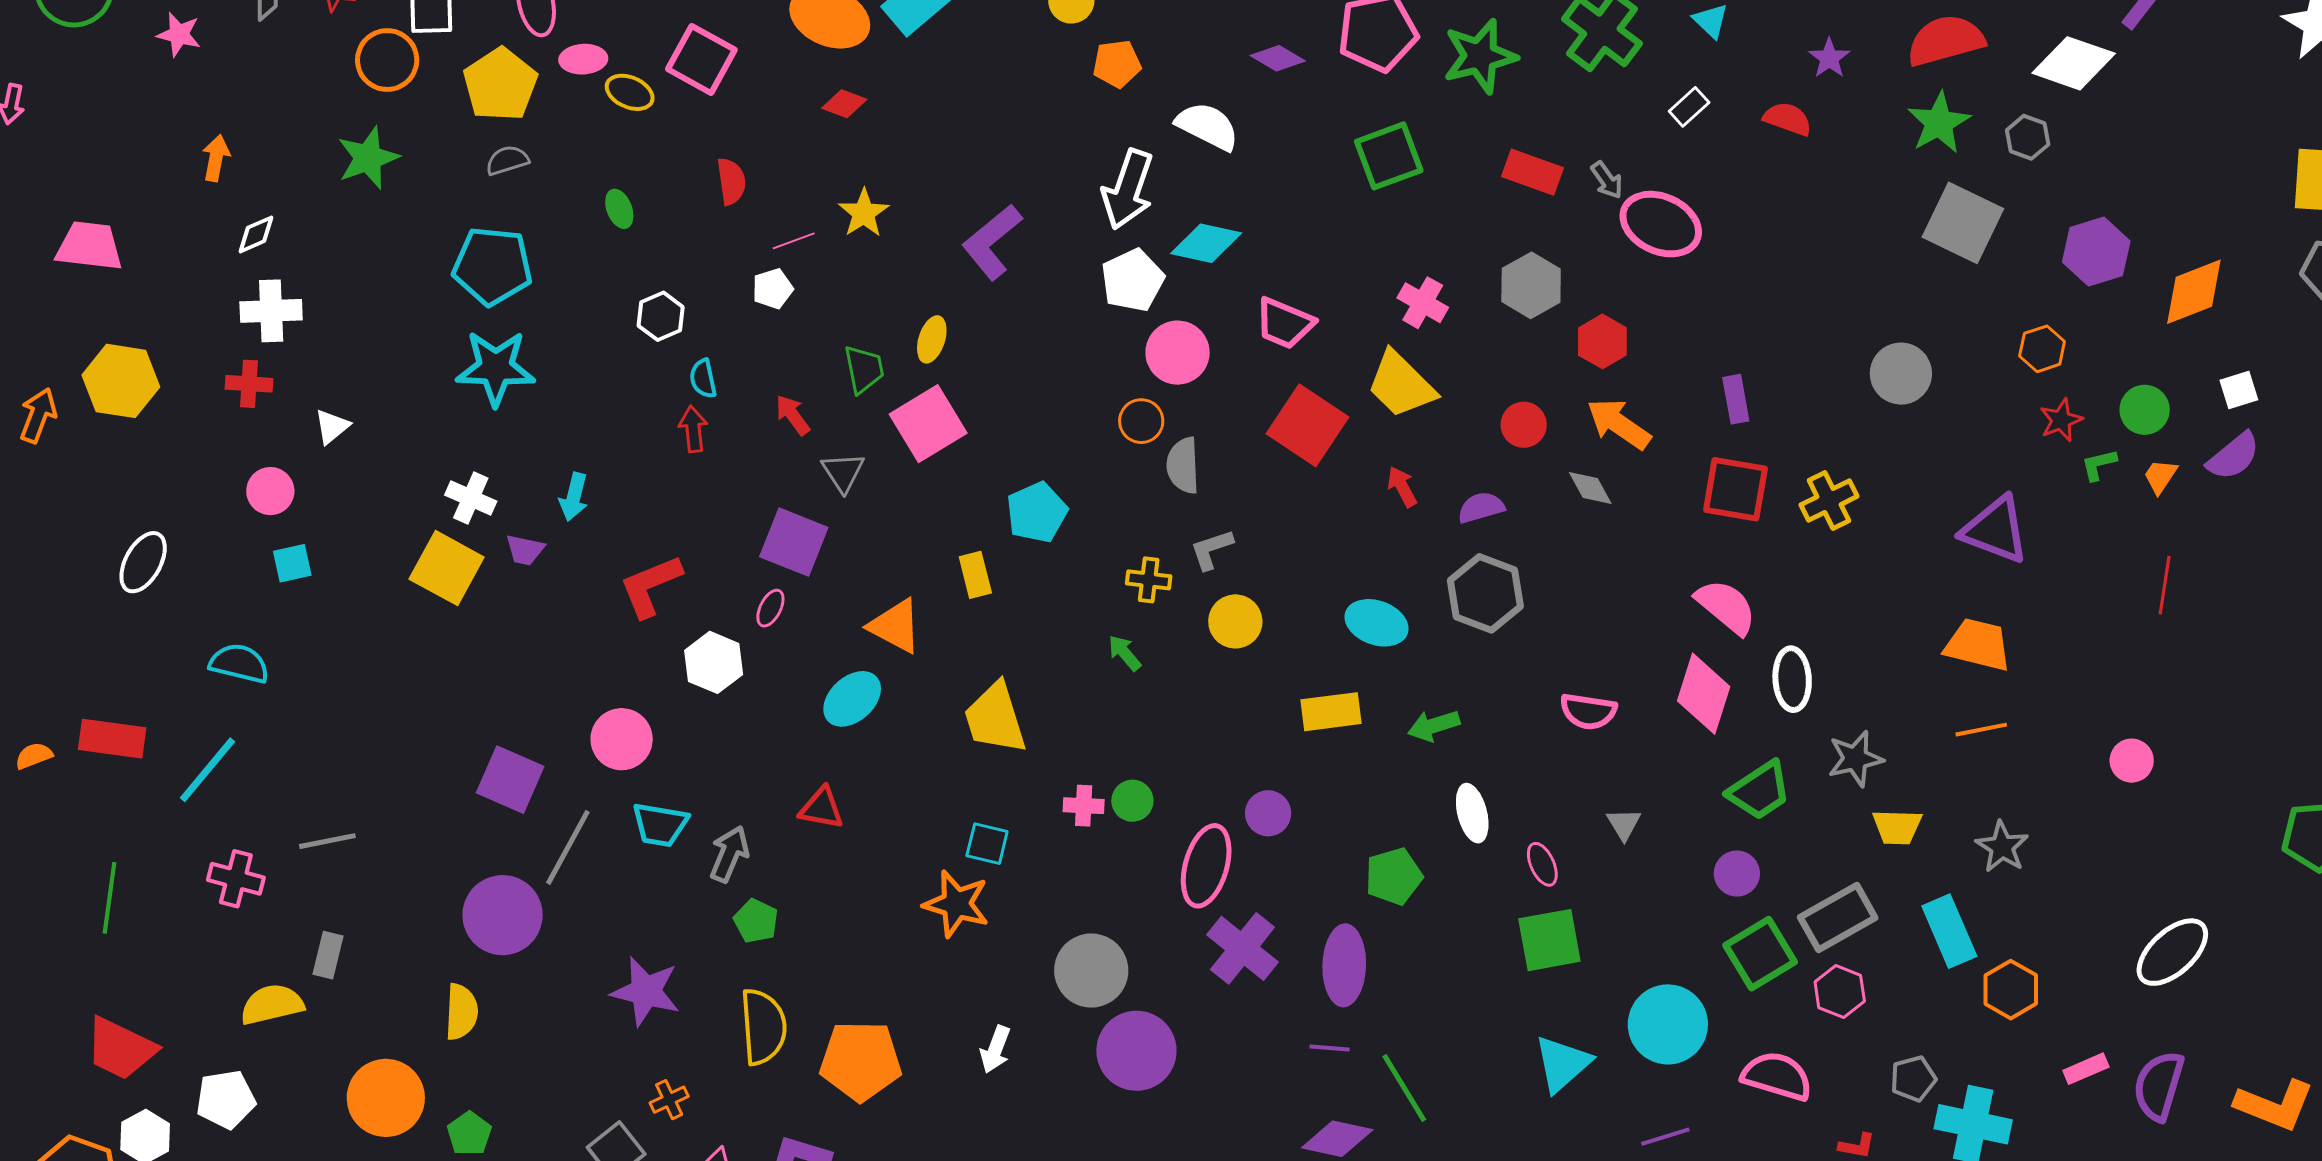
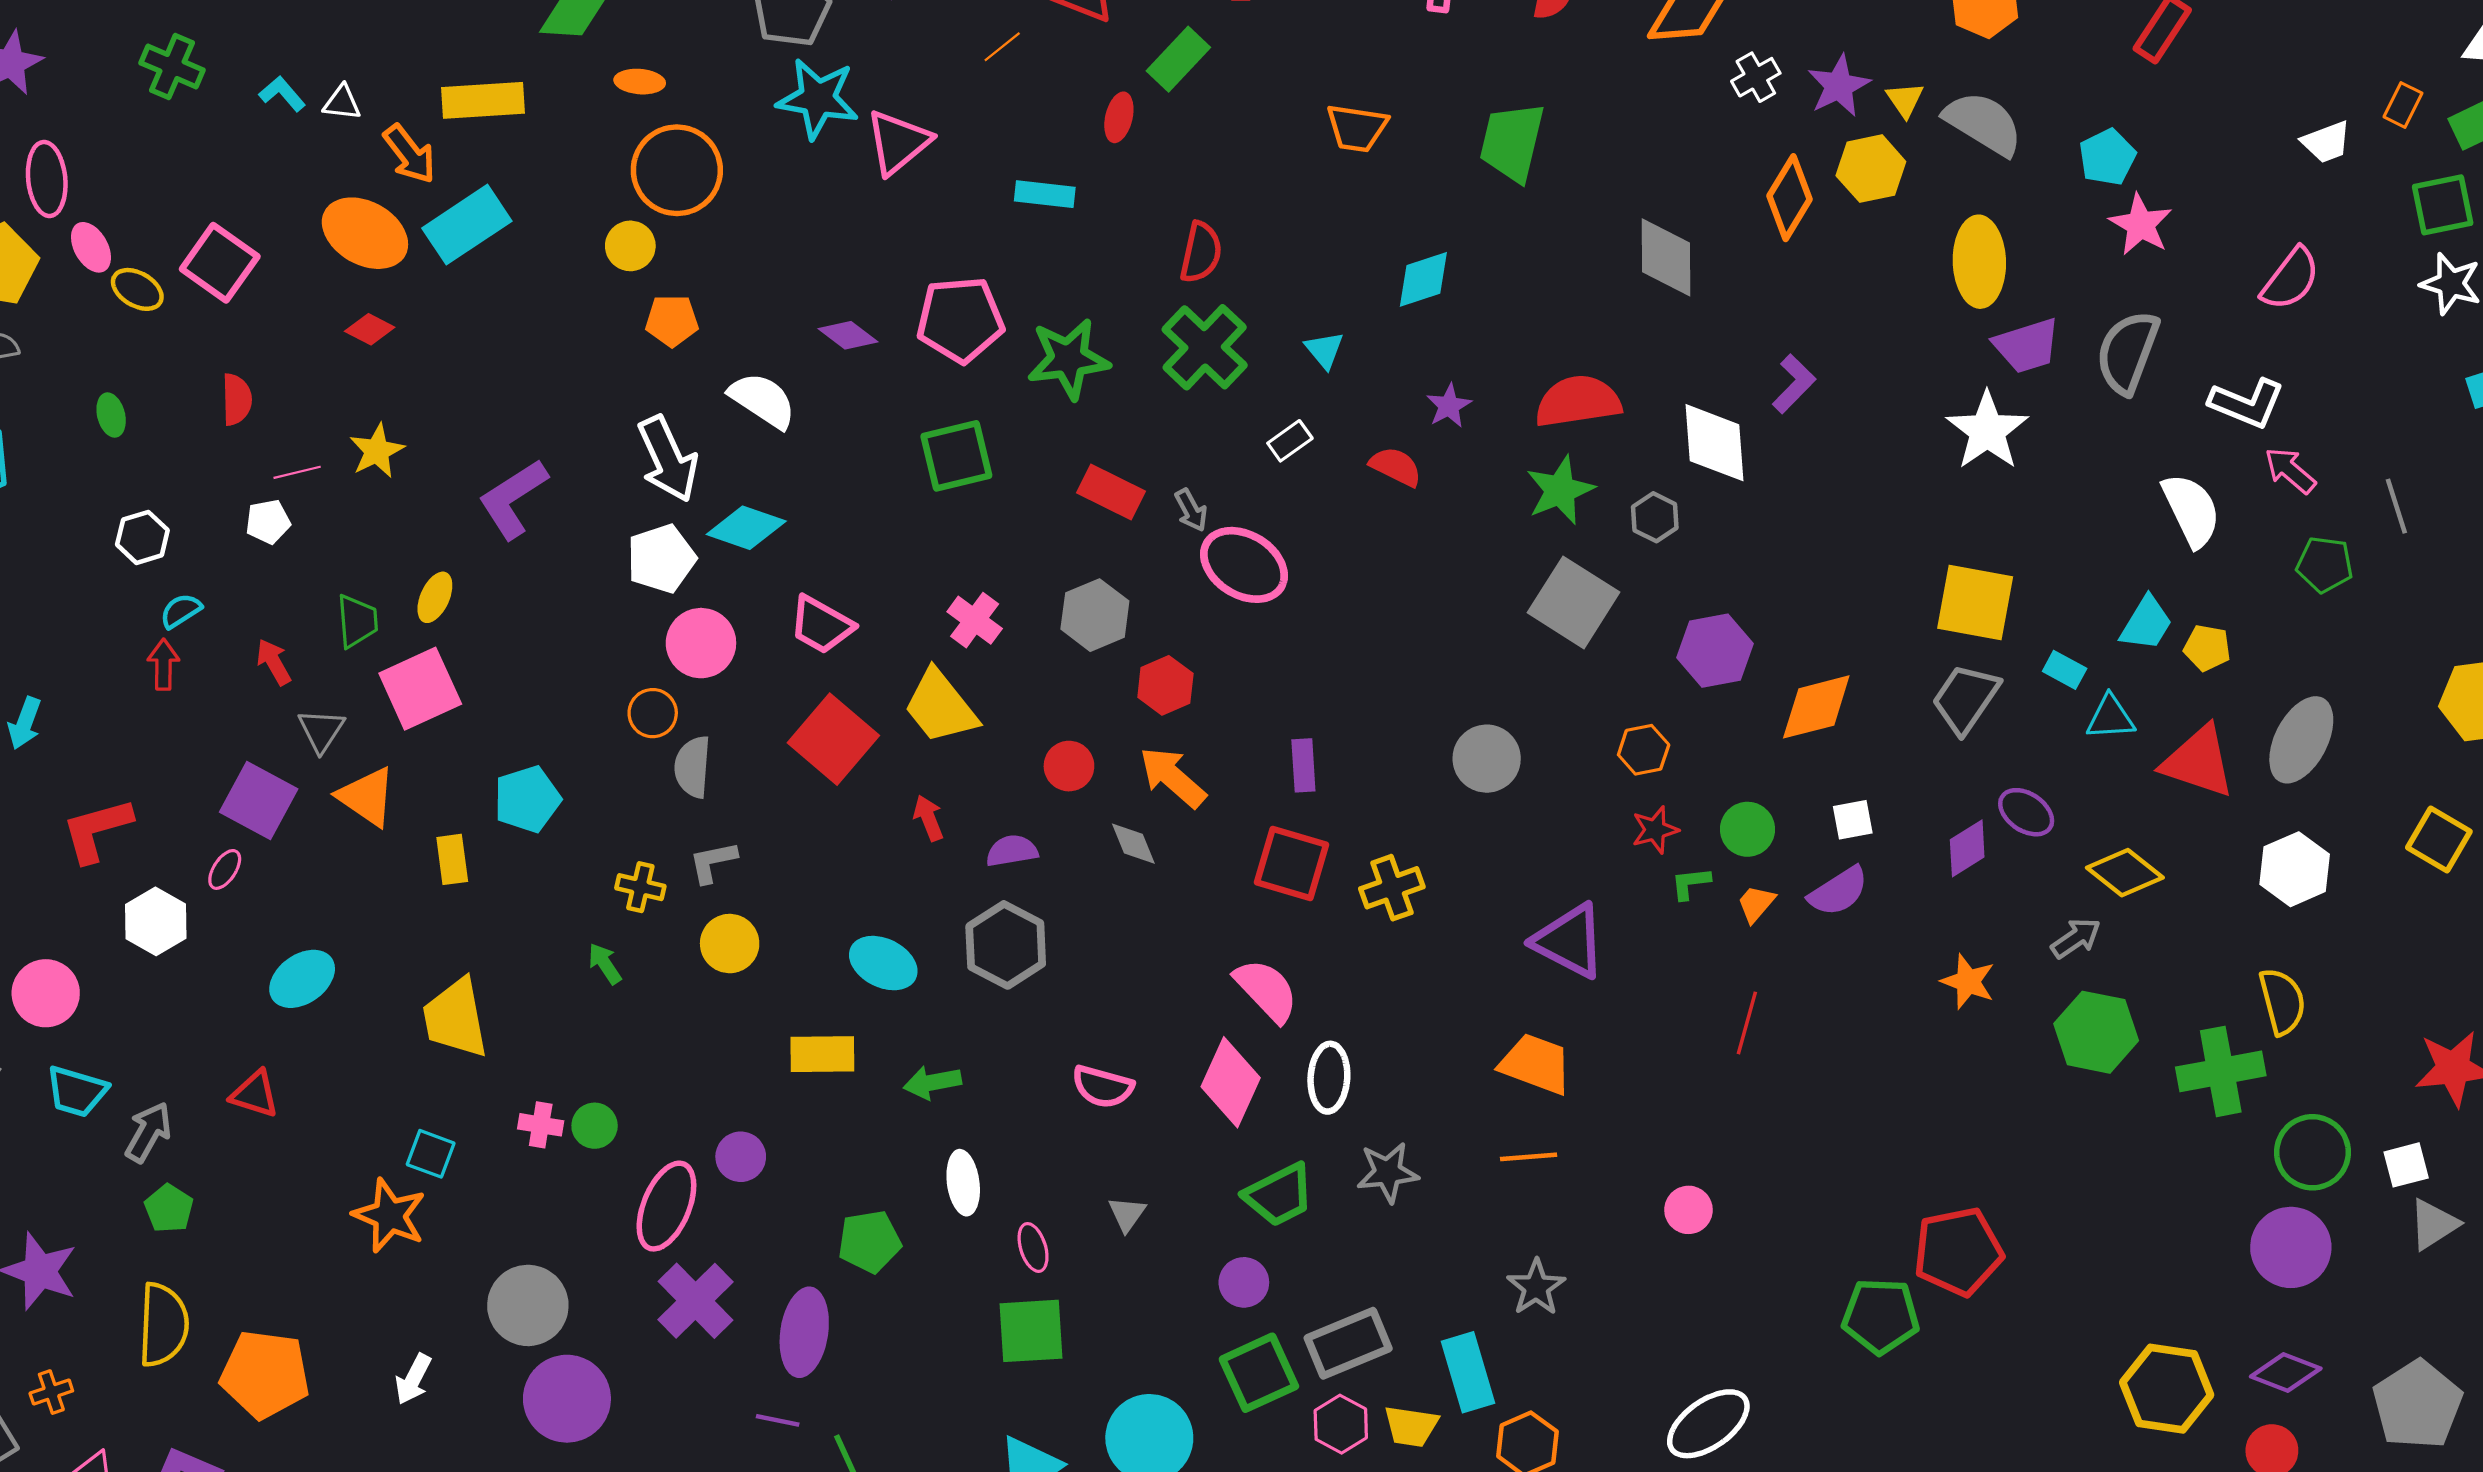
pink ellipse: (583, 59) -> (91, 247), turned 57
white diamond: (2074, 63) -> (1715, 443), turned 60
white arrow: (1128, 189) -> (668, 459), turned -50
cyan semicircle: (703, 379) -> (181, 611), turned 63
orange triangle: (895, 626) -> (367, 797), moved
yellow trapezoid: (1897, 827) -> (1411, 1426), moved

